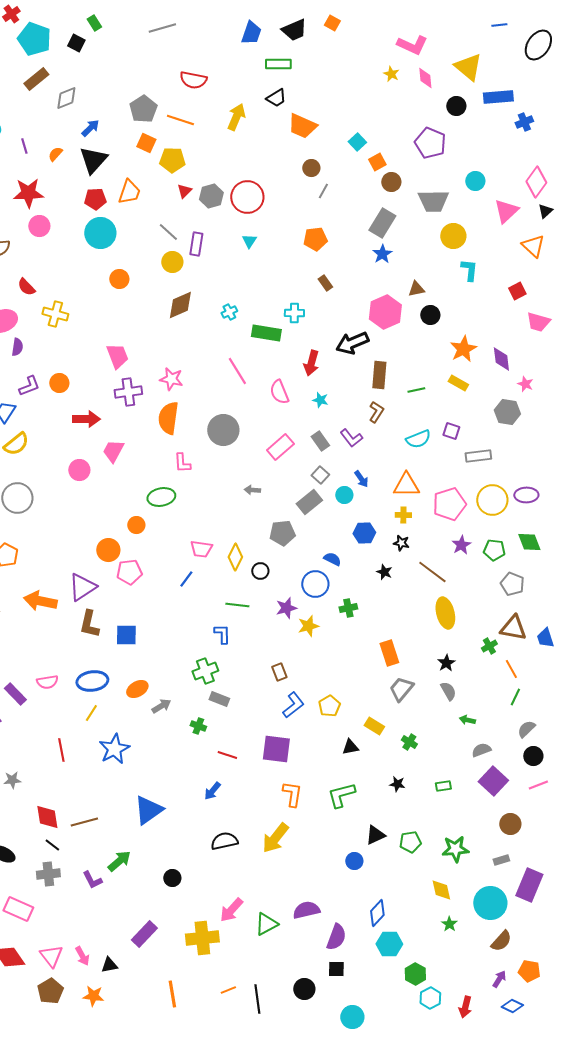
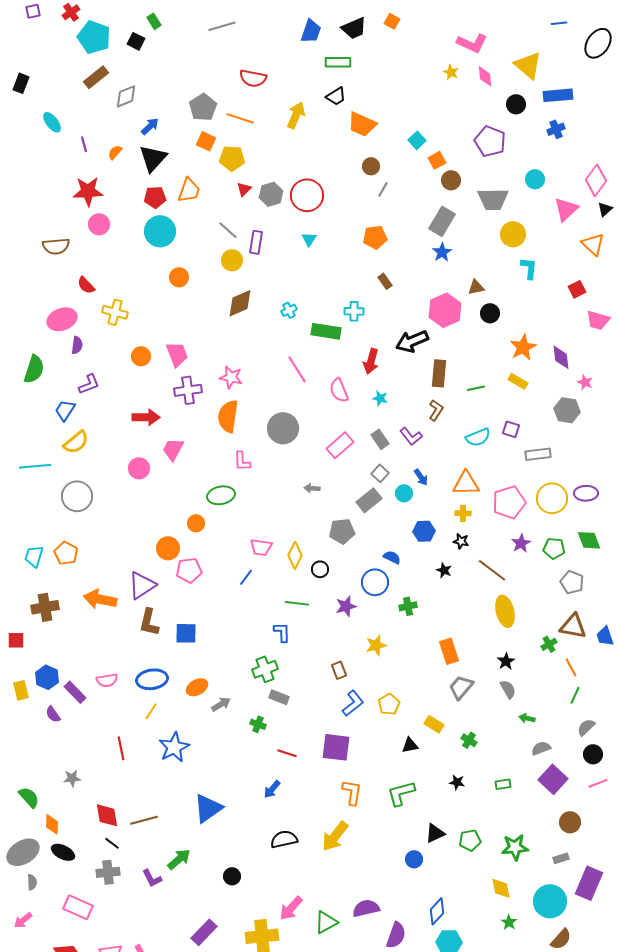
blue cross: (524, 122) -> (556, 129), moved
orange circle: (59, 383) -> (141, 356), moved
yellow star: (308, 626) -> (376, 645), moved

